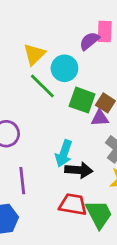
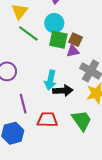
cyan circle: (64, 68) -> (54, 23), moved
red trapezoid: (73, 204) -> (47, 120), moved

